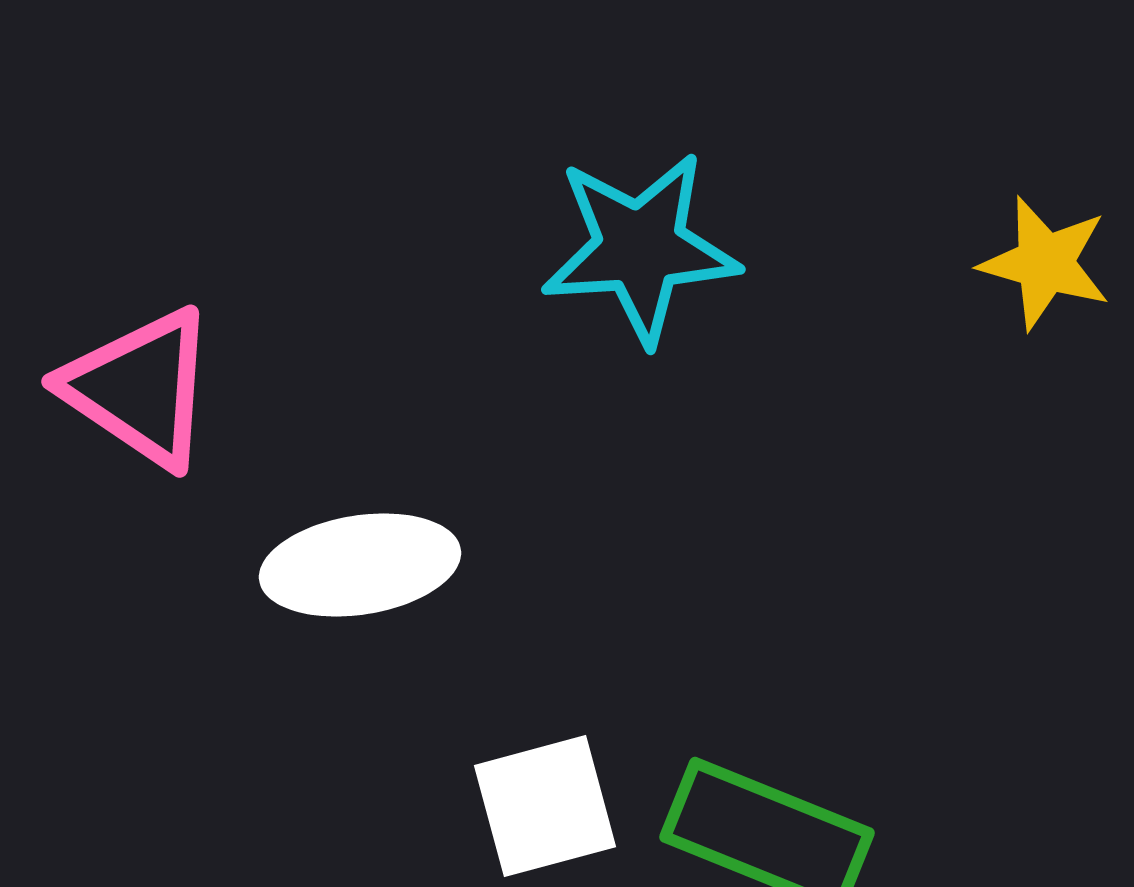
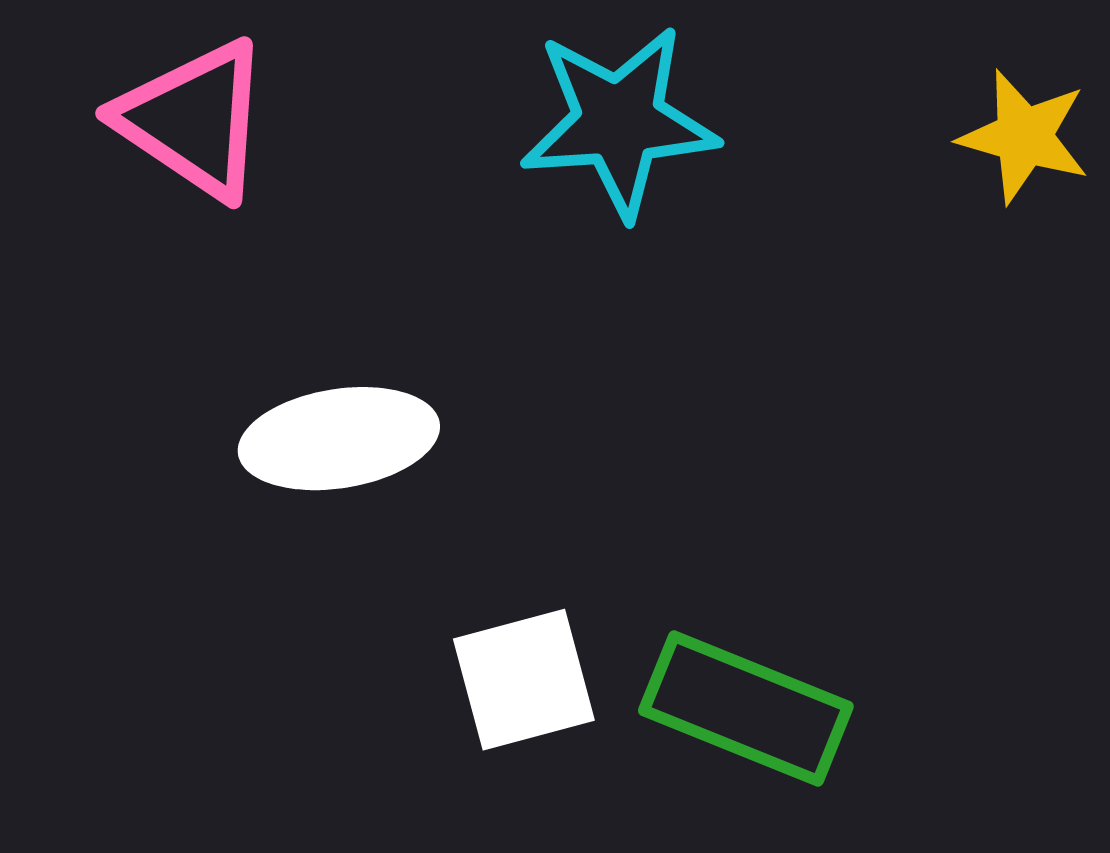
pink triangle: (140, 388) -> (194, 120), moved

